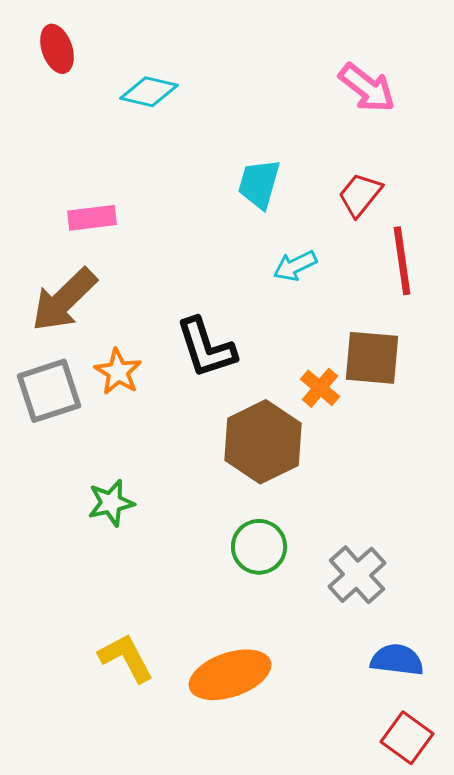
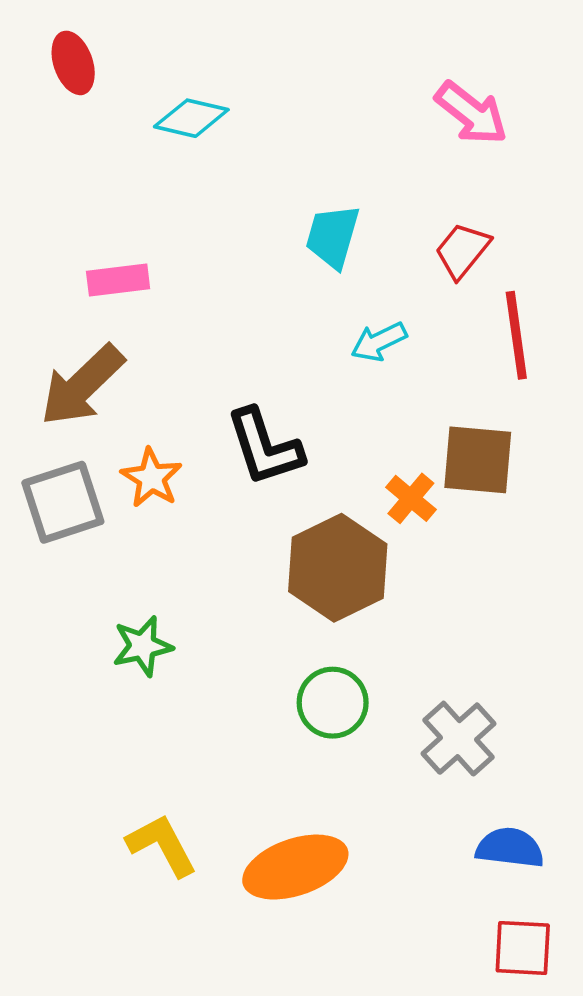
red square: (407, 738) -> (523, 948), turned -33

